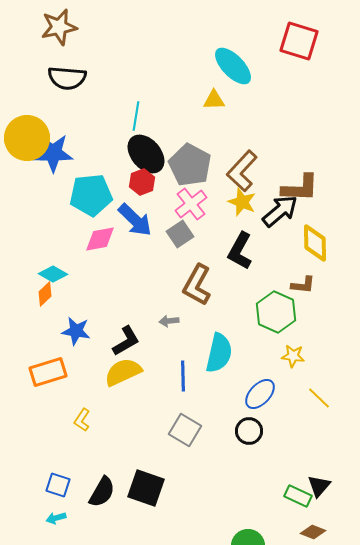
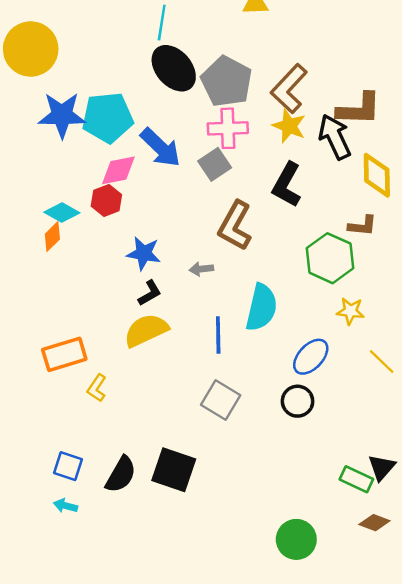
blue star: (53, 153) -> (62, 115), moved
red hexagon: (142, 182) -> (106, 200), moved
pink cross: (191, 204) -> (228, 128), turned 36
black arrow: (280, 211) -> (335, 137), turned -75
blue star: (76, 331) -> (144, 253), moved
black L-shape: (126, 341) -> (150, 293), size x0.7
orange rectangle: (48, 372) -> (64, 354), moved
cyan arrow: (56, 518) -> (66, 506), turned 30

